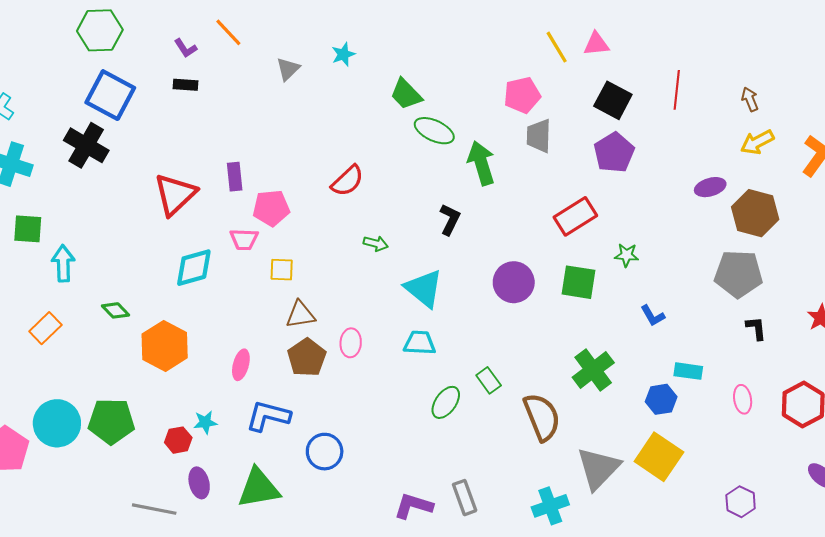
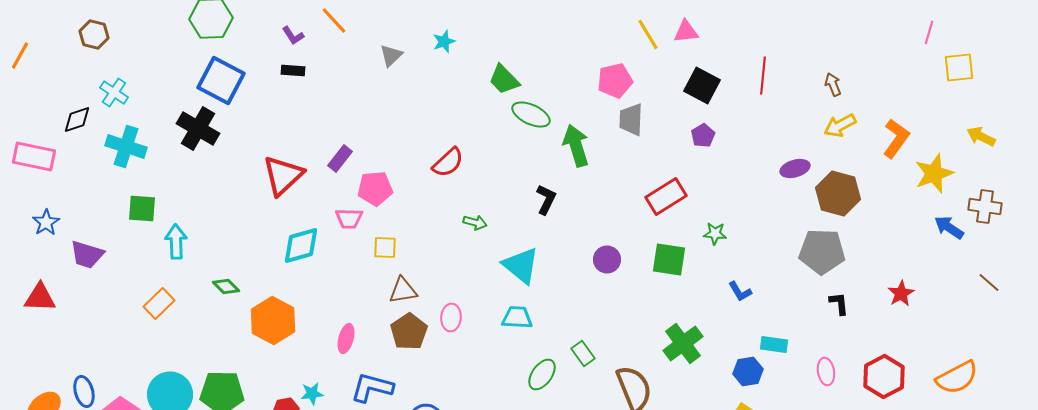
purple pentagon: (614, 153) -> (703, 136), size x0.6
purple rectangle: (235, 177) -> (340, 158), turned 44
purple circle: (514, 282) -> (607, 260), size x0.7

